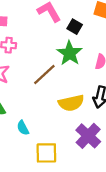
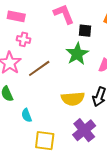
black square: (75, 27) -> (85, 31), turned -32
brown line: (44, 75) -> (39, 68), moved

